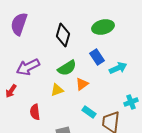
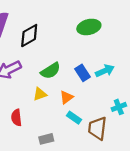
black diamond: (63, 35) -> (29, 36), moved, turned 45
blue rectangle: (97, 57) -> (83, 73), moved
orange triangle: (82, 84) -> (67, 97), moved

